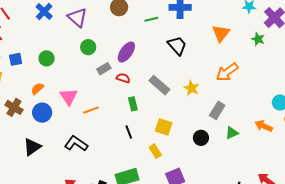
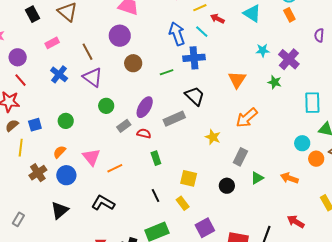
gray rectangle: (159, 85) -> (174, 119), moved, turned -60
brown cross: (14, 107) -> (38, 173), turned 30
orange arrow: (264, 126) -> (289, 178), moved
black line: (129, 132) -> (155, 196), moved

